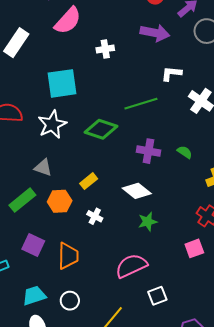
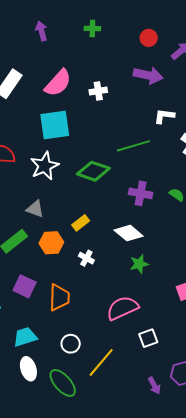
pink semicircle: (68, 21) -> (58, 83), moved
white circle: (70, 301) -> (71, 344), moved

